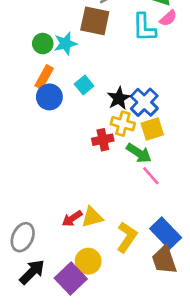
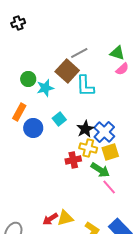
brown square: (95, 21) -> (67, 71), turned 30
cyan L-shape: (144, 28) -> (85, 86), moved
green circle: (43, 44) -> (28, 79), moved
orange rectangle: (44, 77) -> (19, 112), moved

